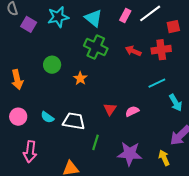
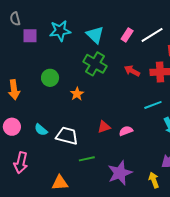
purple square: (29, 24) -> (30, 36), turned -35
red triangle: (110, 109) -> (104, 127), turned 32
green line: (96, 142) -> (87, 159), turned 56
purple star: (130, 154) -> (120, 173), turned -30

